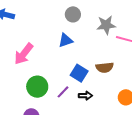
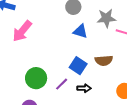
blue triangle: (66, 40) -> (80, 31), moved, turned 35
pink arrow: (24, 54) -> (22, 31), moved

